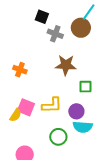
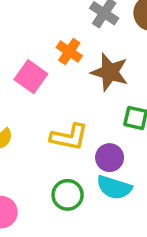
orange cross: (20, 70) -> (69, 52), moved
pink square: (26, 107) -> (31, 77), moved

